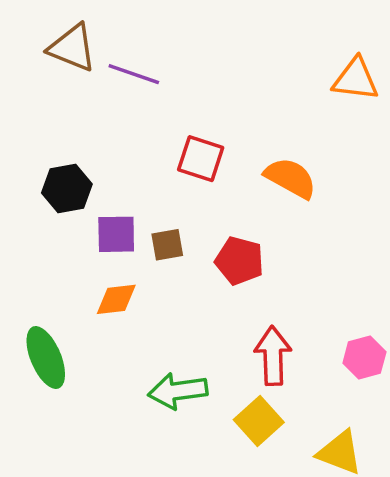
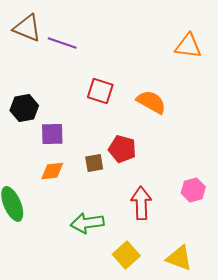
brown square: (167, 245) -> (94, 163), moved
pink hexagon: (364, 358) -> (193, 190), moved
yellow square: (259, 421) -> (126, 255), moved

